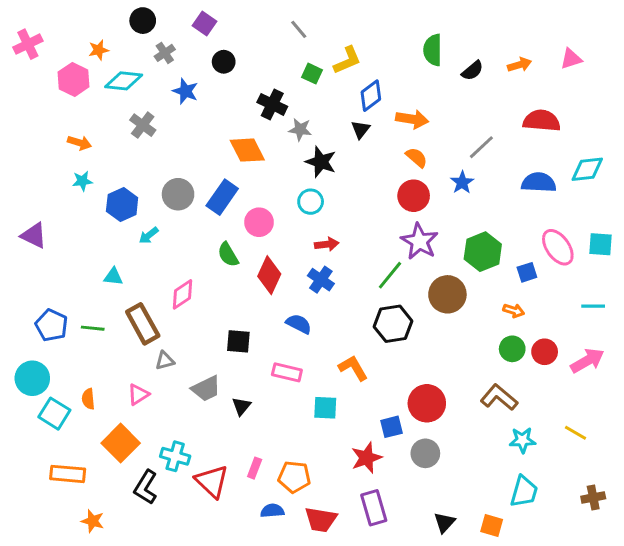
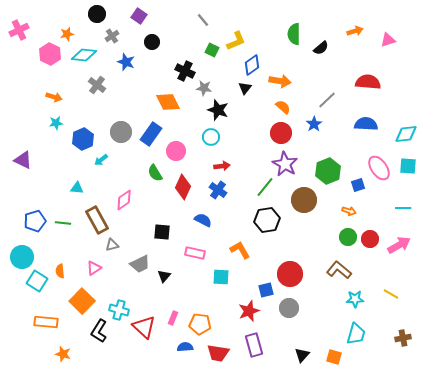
orange arrow: (520, 65) -> (355, 31), moved
cyan diamond: (587, 169) -> (406, 134), moved
blue pentagon: (51, 325) -> (35, 221), turned 30

